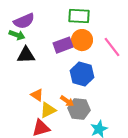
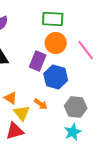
purple rectangle: (63, 45) -> (38, 61), moved, turned -48
gray hexagon: (79, 109) -> (76, 107), moved
yellow triangle: (48, 110) -> (22, 113), turned -42

